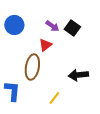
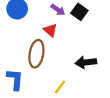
red triangle: (45, 45) -> (50, 30), turned -40

